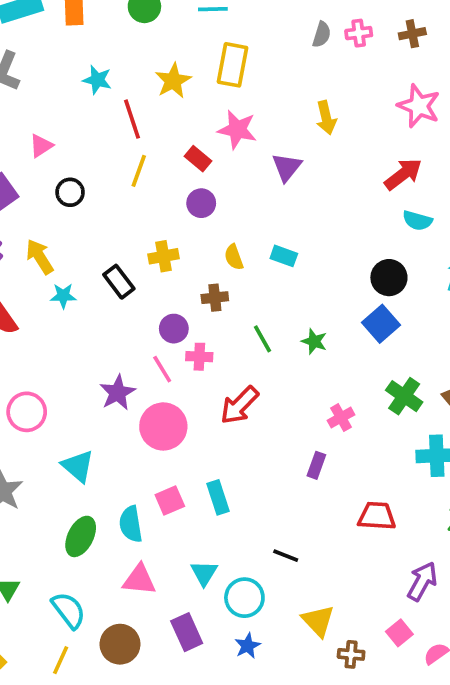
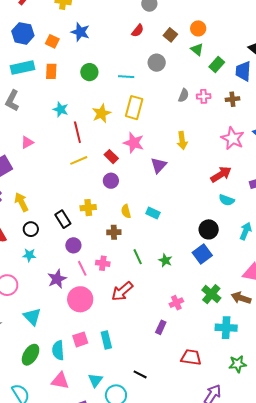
yellow line: (139, 171) -> (79, 160), turned 42
black circle: (70, 192) -> (31, 229), moved
cyan star: (63, 296) -> (29, 255), moved
purple circle: (174, 329) -> (73, 245), moved

